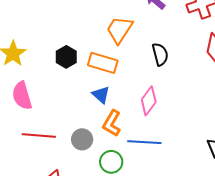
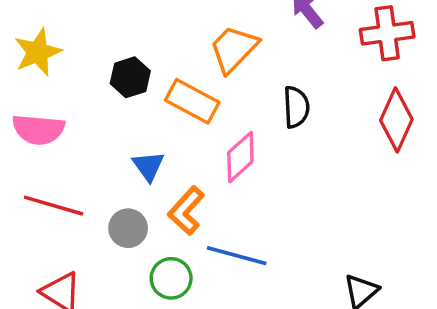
blue triangle: (101, 95) -> (148, 166), moved
pink semicircle: (22, 96) -> (38, 129), turned -80
pink diamond: (149, 101) -> (240, 157), moved

